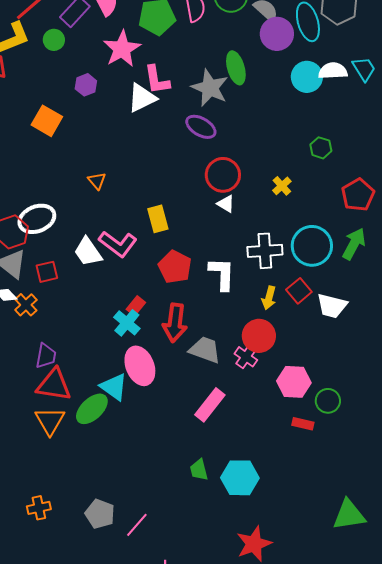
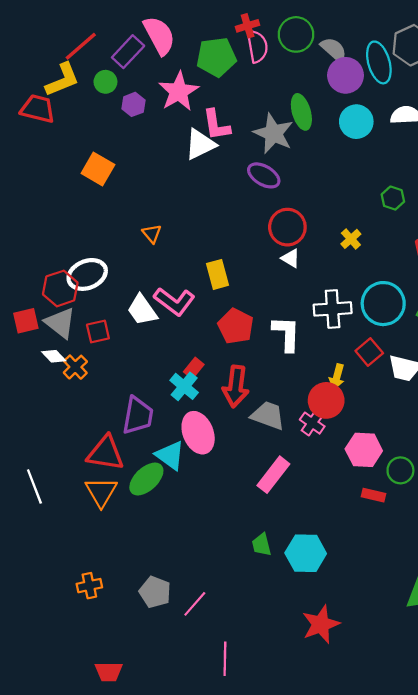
cyan circle: (307, 77) -> (356, 122), moved
purple hexagon: (86, 85) -> (133, 104), moved
yellow arrow: (269, 298) -> (337, 377), moved
purple trapezoid: (46, 356) -> (138, 415), moved, size x1.4

